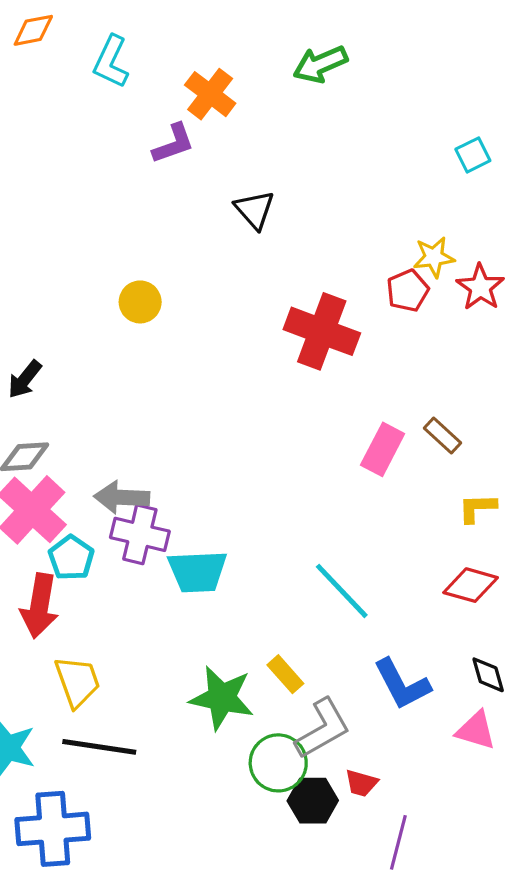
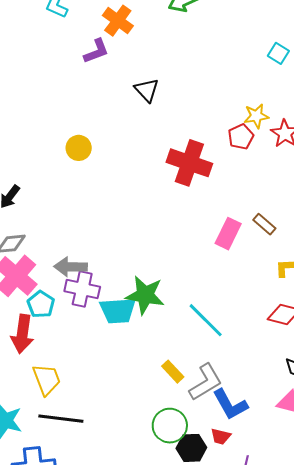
cyan square: (473, 155) -> (278, 53), turned -30
blue L-shape: (402, 684) -> (230, 405), moved
green star: (222, 698) -> (145, 295), moved
gray L-shape: (323, 729) -> (206, 382), moved

